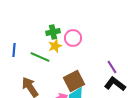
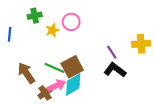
green cross: (53, 32) -> (35, 16), moved
green line: (40, 57) -> (54, 68), moved

